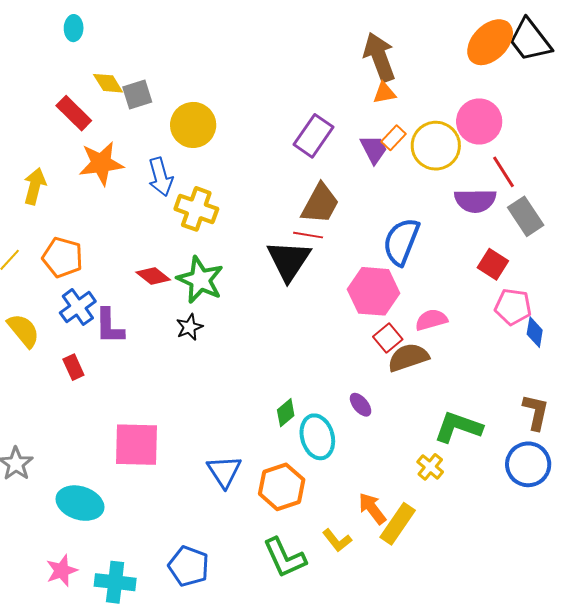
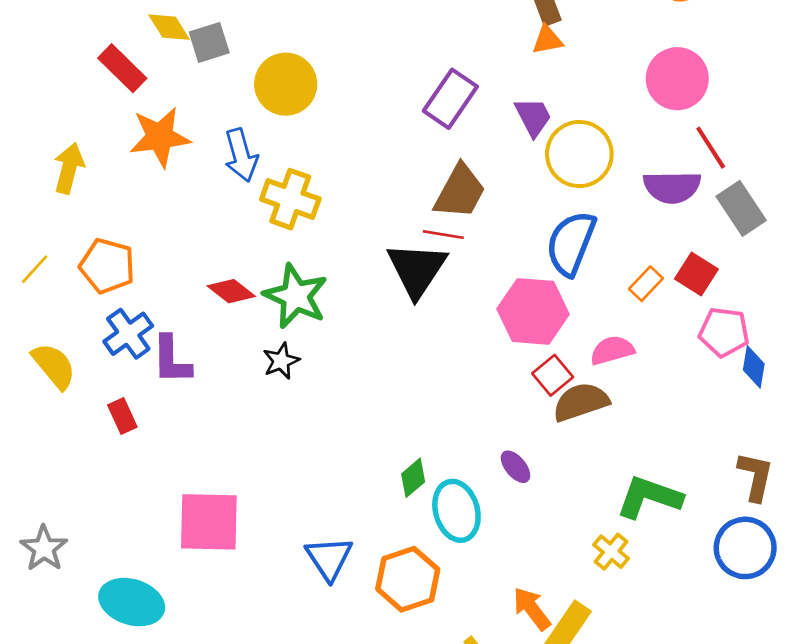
orange rectangle: (394, 138) -> (646, 284), moved
yellow circle: (436, 146) -> (579, 154), moved

